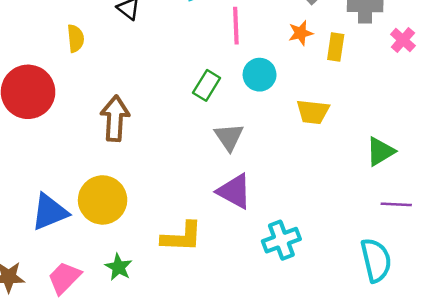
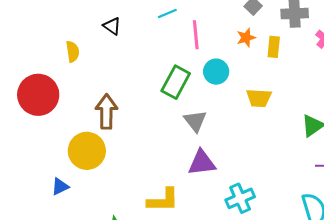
green rectangle: (207, 85) -> (176, 82), size x1.4
purple triangle: (234, 191) -> (202, 163), turned -32
yellow circle: (103, 200) -> (87, 151), moved
blue triangle: (50, 212) -> (60, 187), size x0.6

